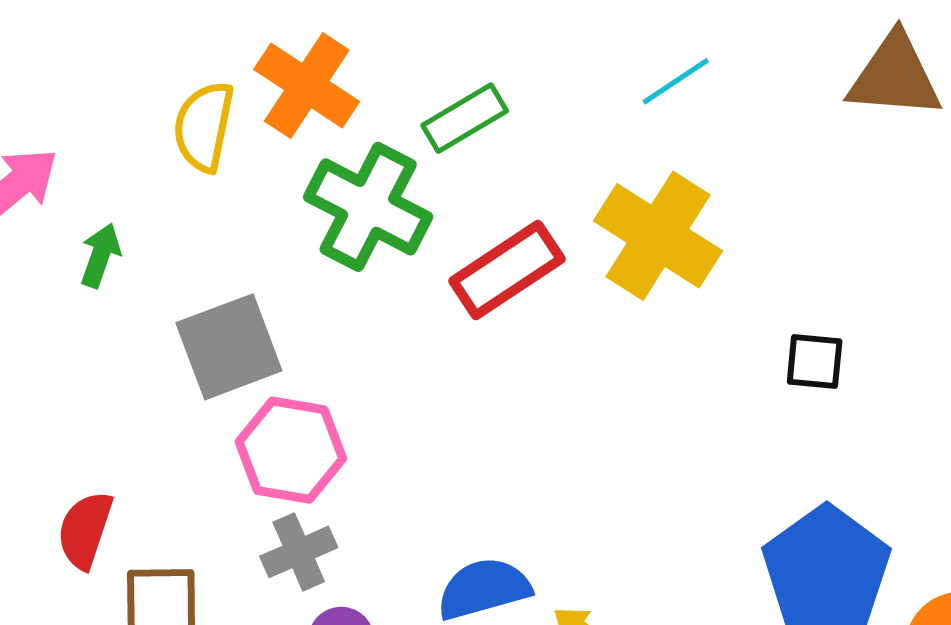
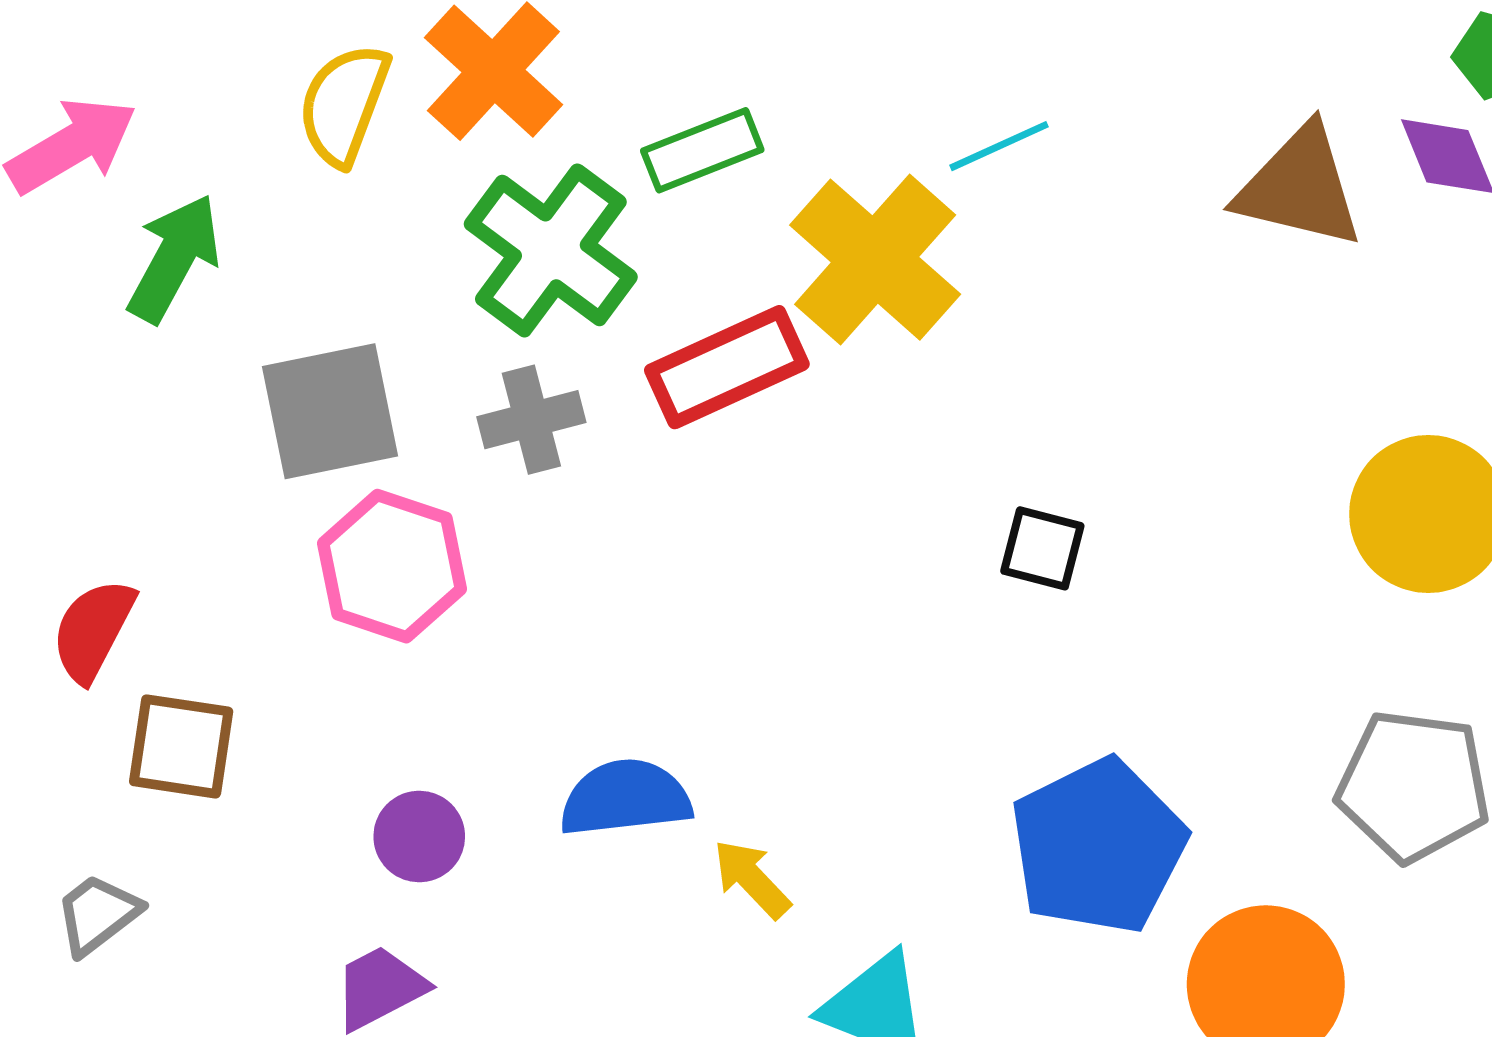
yellow cross: (658, 236) -> (875, 260), moved
green arrow: (100, 255) -> (174, 258), size x1.5
black square: (815, 361) -> (1042, 548), moved
gray cross: (299, 552) -> (531, 420), moved

